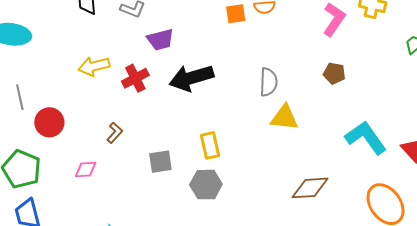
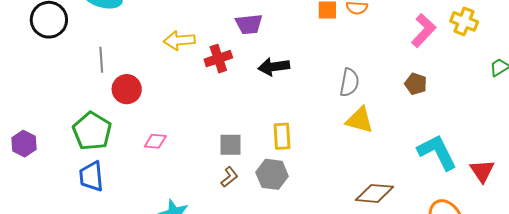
black arrow: (191, 78) -> (274, 67), size x0.7
brown L-shape: (115, 133) -> (229, 177), moved

